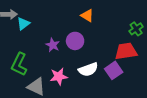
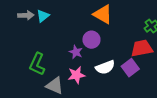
orange triangle: (87, 16) -> (103, 14), size x1.5
cyan triangle: (23, 24) -> (43, 16), moved
purple star: (53, 45) -> (76, 52), moved

